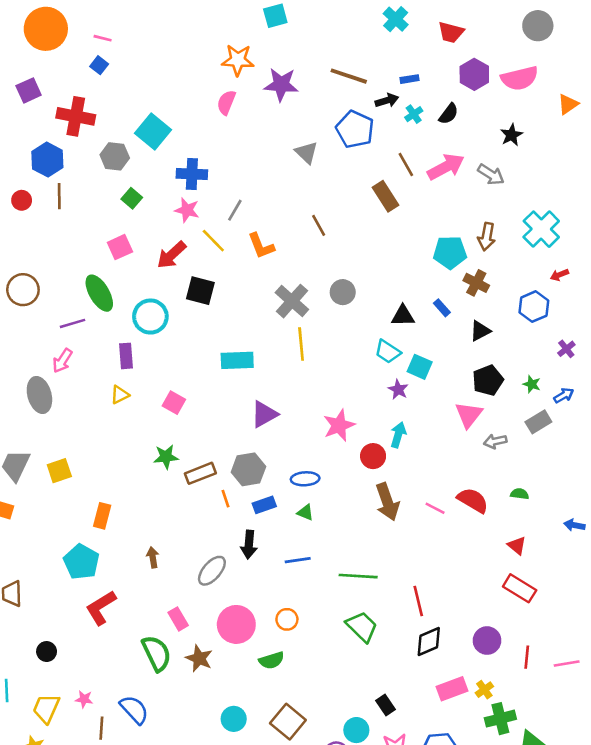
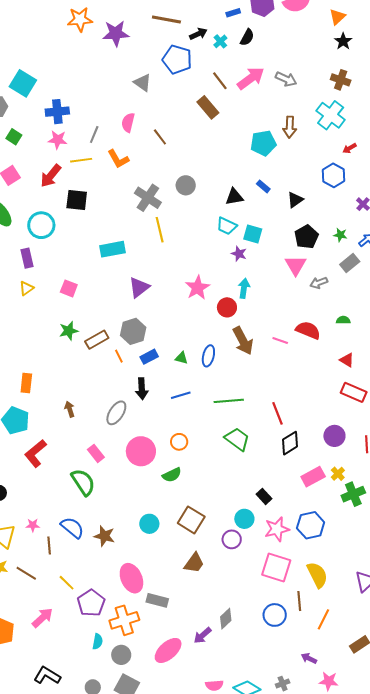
blue rectangle: (409, 79) -> (233, 13), moved
pink semicircle: (226, 102) -> (128, 123), moved
black star: (511, 135) -> (343, 41), moved
yellow line: (213, 241) -> (81, 160), turned -45
brown cross: (476, 283) -> (341, 80), moved
blue ellipse: (305, 479) -> (208, 356), moved, turned -65
brown star: (199, 658) -> (104, 536), moved

